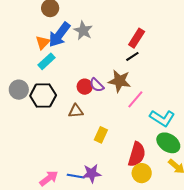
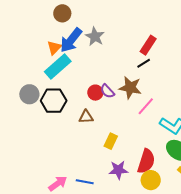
cyan rectangle: (47, 61) -> (58, 67), size x1.5
purple star: (92, 173) -> (118, 170), moved

